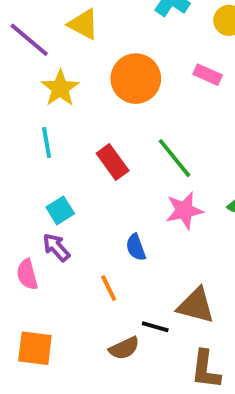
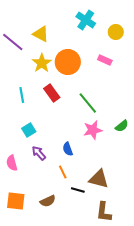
yellow star: (60, 88) -> (42, 63), moved
red rectangle: (113, 162) -> (52, 93), moved
purple arrow: (56, 247) -> (39, 153), moved
orange line: (109, 288) -> (63, 172), moved
brown semicircle: (124, 348) -> (48, 201), moved

